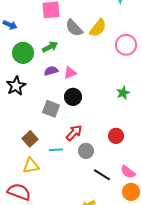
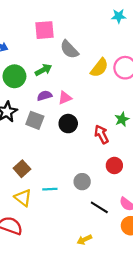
yellow semicircle: (98, 28) -> (99, 68), moved
gray square: (51, 109) -> (35, 120), moved
red arrow: (74, 133) -> (101, 134), moved, turned -72
cyan line: (56, 150) -> (50, 189), moved
yellow triangle: (31, 166) -> (23, 198), turned 48

